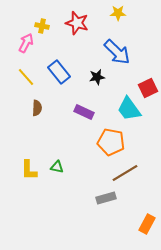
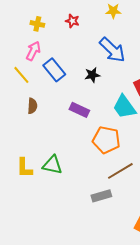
red star: (77, 23) -> (72, 21), size x0.6
pink arrow: (26, 43) -> (33, 51), moved
green triangle: (57, 167) -> (52, 165), size x1.5

